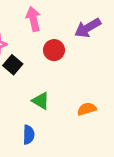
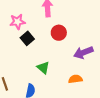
purple arrow: (88, 28) -> (83, 53), moved

